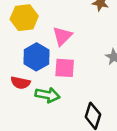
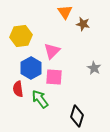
red semicircle: (20, 83) -> (18, 89), turned 70
green arrow: (47, 95) -> (40, 99), turned -138

